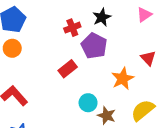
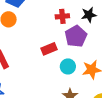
cyan circle: (88, 103) -> (68, 66), moved

